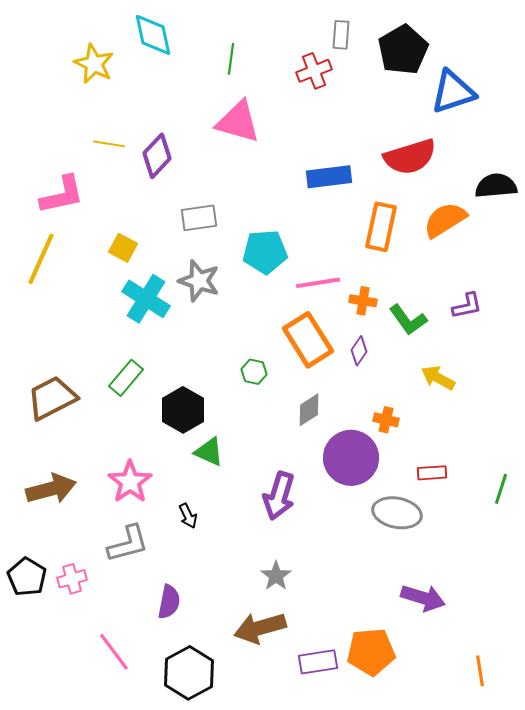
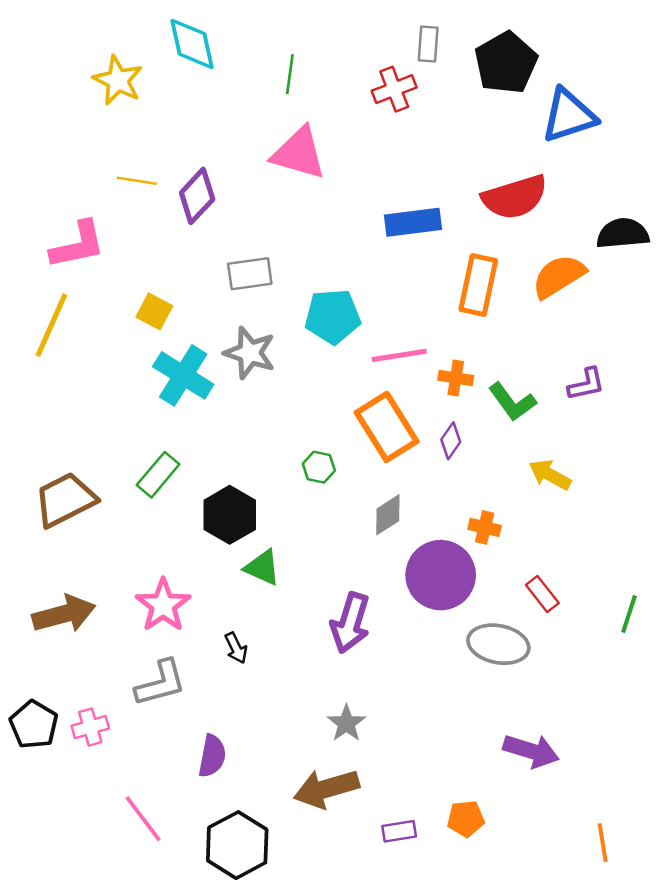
red rectangle: (432, 473) -> (542, 594), turned 56
orange pentagon: (371, 652) -> (466, 819), size x0.6
purple rectangle: (318, 662) -> (399, 831), size x0.7

